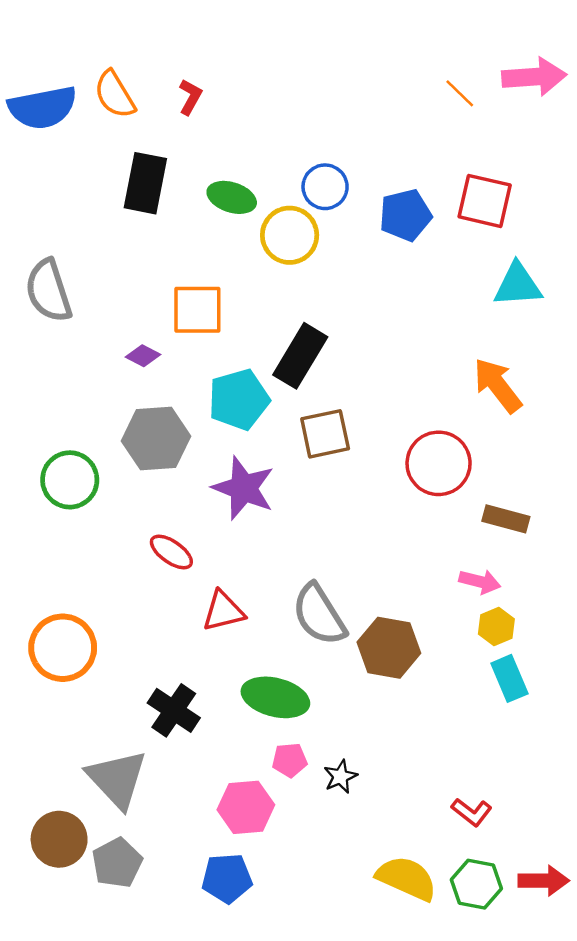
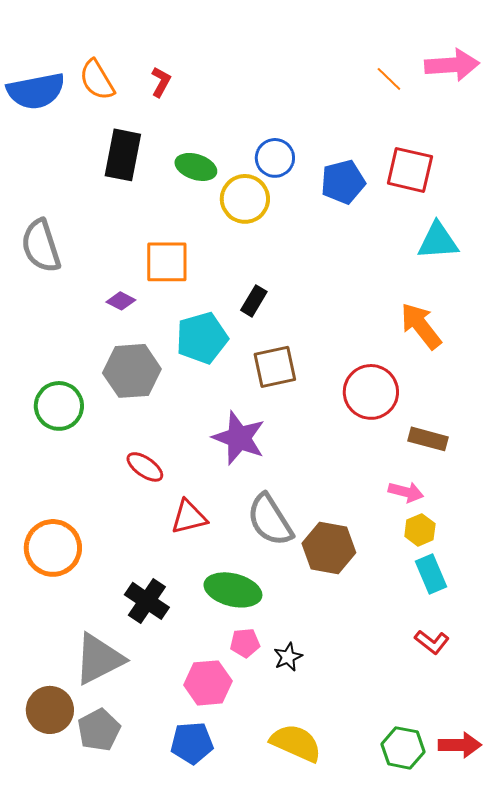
black rectangle: (300, 356) -> (254, 301), size x0.6
purple star: (243, 488) -> (239, 438), moved
gray triangle: (117, 779) -> (99, 659), turned 46
red L-shape: (472, 812) -> (432, 642), moved
yellow semicircle: (407, 878) -> (296, 743), moved

